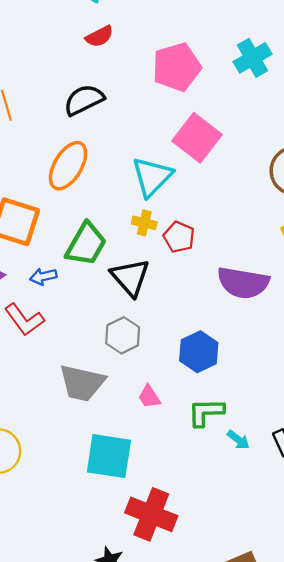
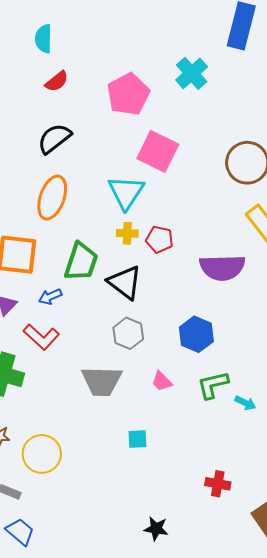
cyan square: (109, 456) -> (137, 439), size x0.5
red cross: (151, 514) -> (218, 484), moved, size x0.6

